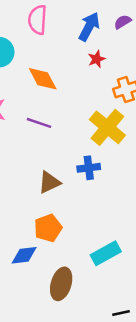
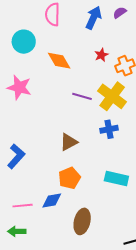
red star: (97, 59) -> (101, 55), moved
purple line: (39, 123) -> (82, 96), moved
blue cross: (89, 168) -> (109, 129), moved
cyan rectangle: (106, 253) -> (116, 179), moved, turned 45

